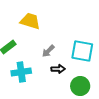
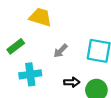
black arrow: (58, 69) -> (72, 82), moved

